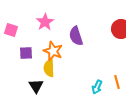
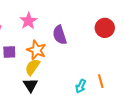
yellow semicircle: (49, 68) -> (32, 67), turned 36
black triangle: (36, 86) -> (30, 85), moved

